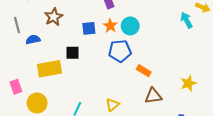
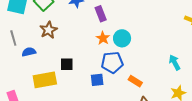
cyan arrow: (186, 20) -> (175, 62), moved
blue square: (89, 28) -> (97, 80), moved

